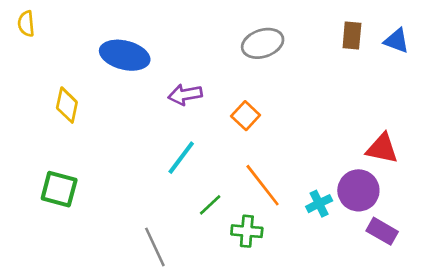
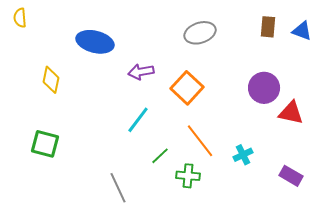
orange square: (246, 116) -> (187, 88), size x1.5
purple circle: (358, 190) -> (264, 88), moved

